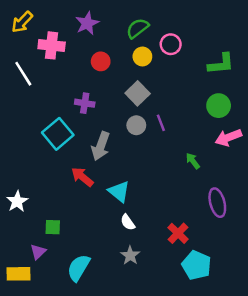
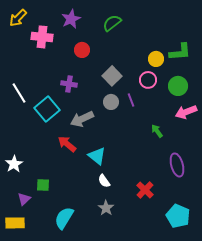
pink circle: (171, 44) -> (148, 80), moved
yellow circle: (142, 56) -> (156, 59), moved
white line: (23, 74) -> (19, 93), moved
gray arrow: (101, 146) -> (82, 119), turned 45
purple triangle: (38, 252) -> (24, 199), moved
cyan pentagon: (196, 265) -> (178, 216), moved

